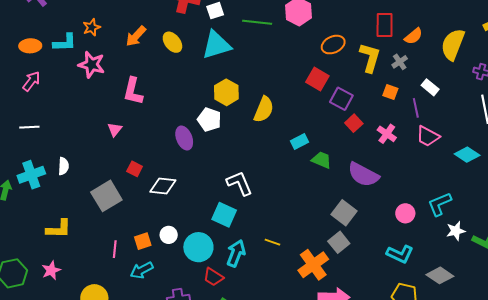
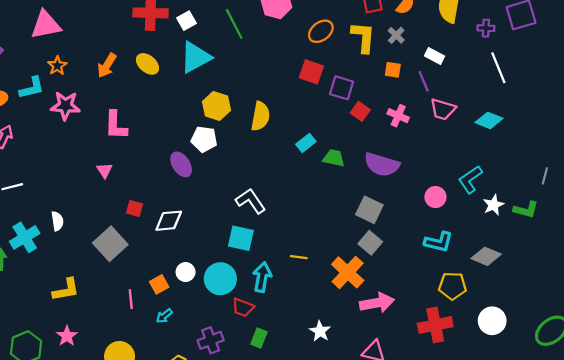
green line: (257, 22) -> (234, 24), turned 68
cyan arrow: (142, 270) -> (164, 316), size x0.7

